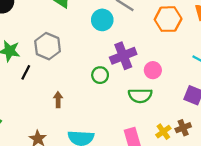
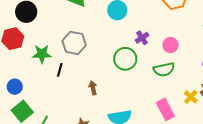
purple cross: (123, 56) -> (142, 38), size x0.6
green circle: (100, 75) -> (125, 59), size x1.5

